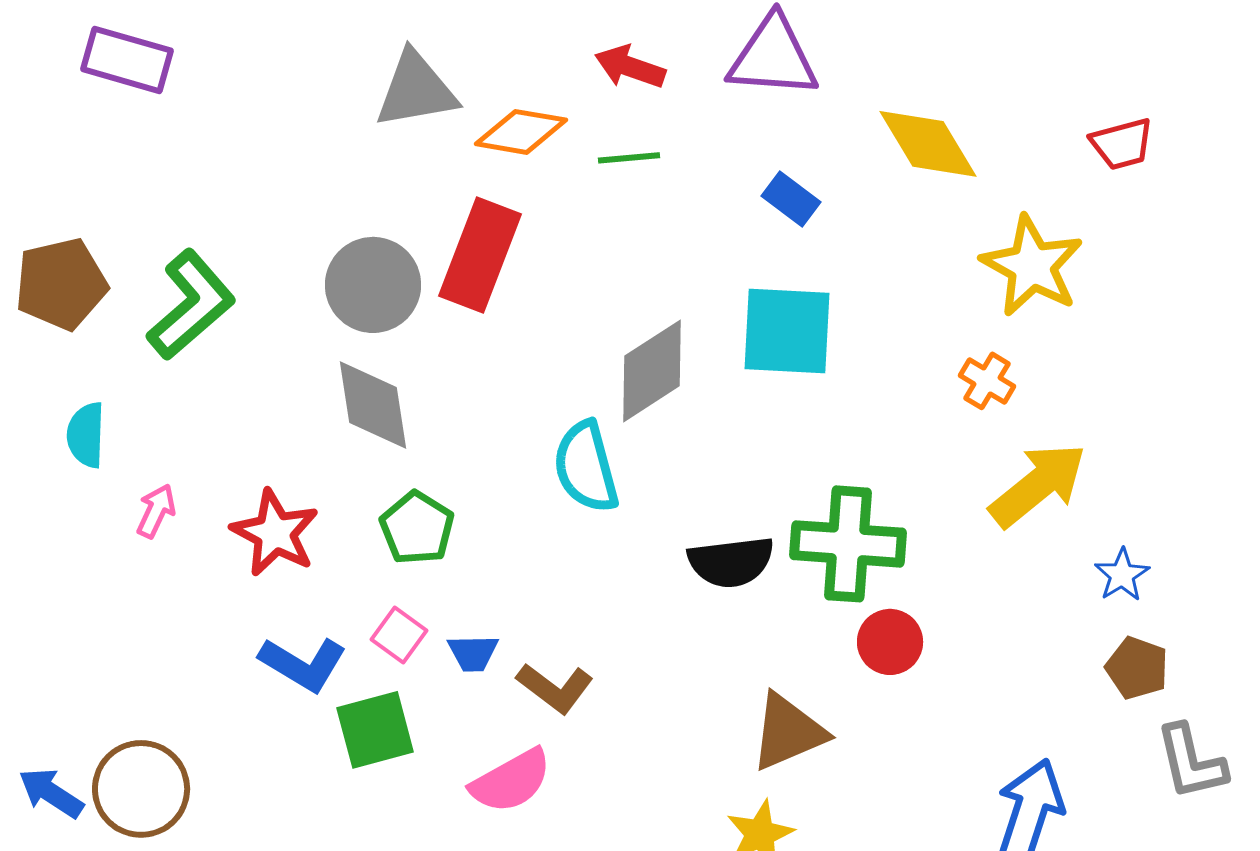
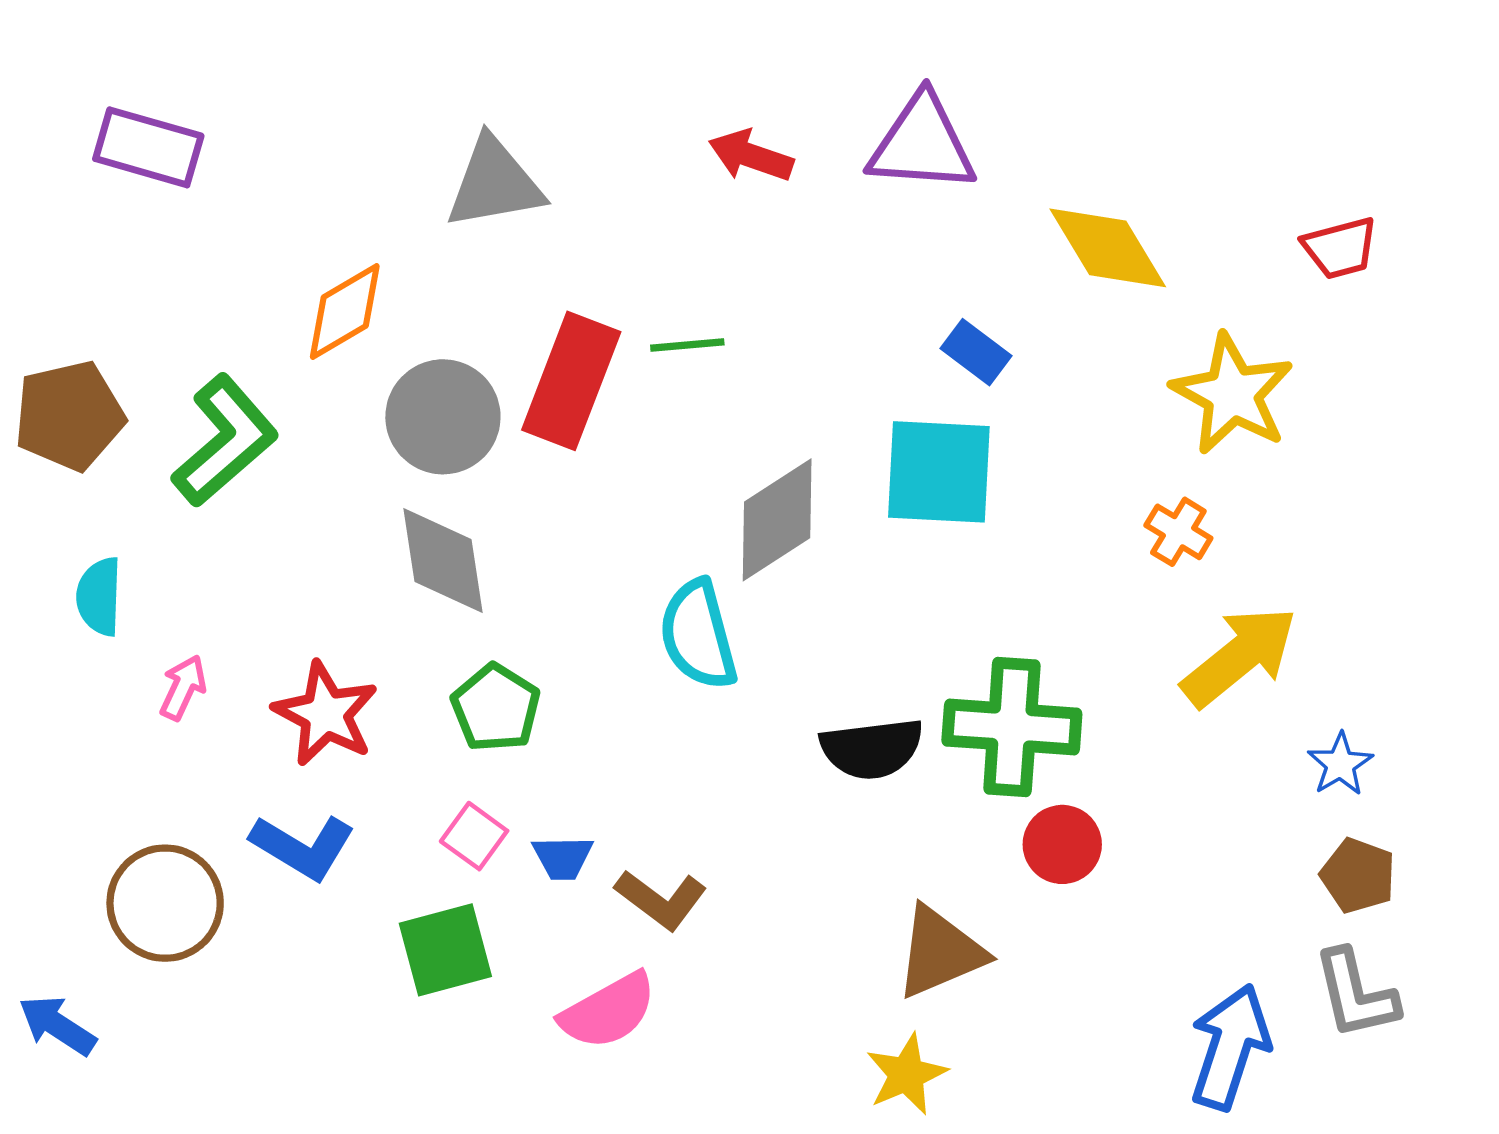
orange diamond: (521, 132) -> (345, 311), moved, turned -40
green line: (629, 158) -> (687, 345), moved
blue rectangle: (791, 199) -> (976, 352), moved
blue L-shape: (303, 664) -> (303, 847), moved
gray L-shape: (1191, 762) -> (1356, 994), moved
brown circle: (141, 789) -> (165, 903), moved

